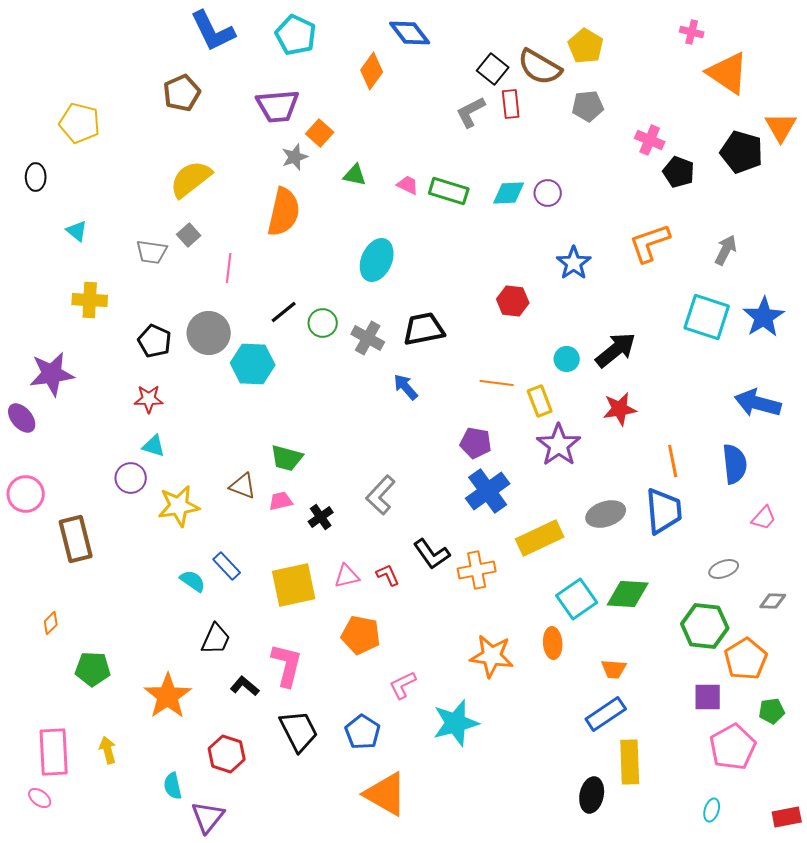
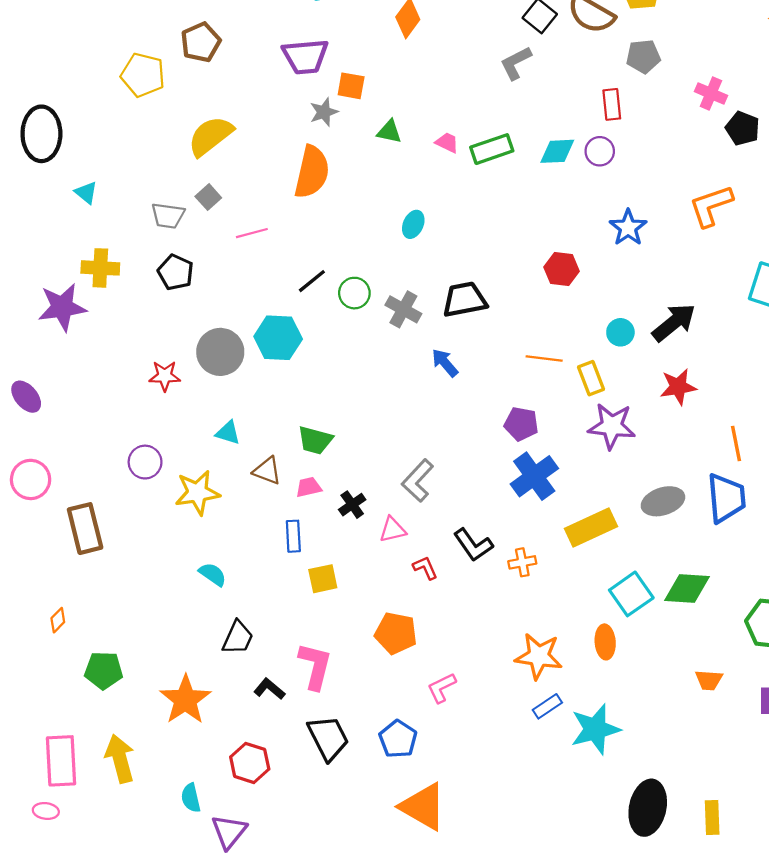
red rectangle: (511, 104) -> (612, 104), moved
yellow pentagon: (80, 123) -> (143, 75), moved
orange square: (320, 133) -> (351, 86), turned -32
black ellipse: (36, 177) -> (41, 134), size x1.8
green rectangle: (449, 191) -> (492, 149), turned -36
cyan ellipse: (377, 260) -> (413, 224), size x0.6
pink line: (229, 268) -> (252, 233), turned 68
gray circle: (209, 333) -> (220, 352), moved
black pentagon: (155, 341) -> (176, 272), moved
purple star: (52, 374) -> (62, 307), moved
purple star: (559, 445) -> (612, 426), turned -30
cyan triangle: (154, 446) -> (228, 433), moved
blue rectangle: (227, 566) -> (293, 536), moved, turned 40
orange cross: (477, 570) -> (522, 562), size x0.7
pink triangle: (347, 576) -> (393, 530), moved
yellow square: (294, 585) -> (323, 579), size x0.6
orange trapezoid: (614, 669) -> (709, 680), moved
blue rectangle: (606, 714) -> (547, 706), moved, size x0.7
cyan star: (456, 723) -> (595, 729), moved
yellow arrow: (108, 750) -> (120, 759), size x1.6
yellow rectangle: (630, 762) -> (712, 818), moved, size x0.7
black ellipse: (592, 795) -> (648, 808), size x1.4
pink ellipse: (40, 798) -> (46, 811), turned -30

